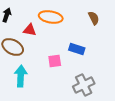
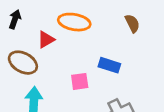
red triangle: (30, 30) -> (46, 40), turned -40

